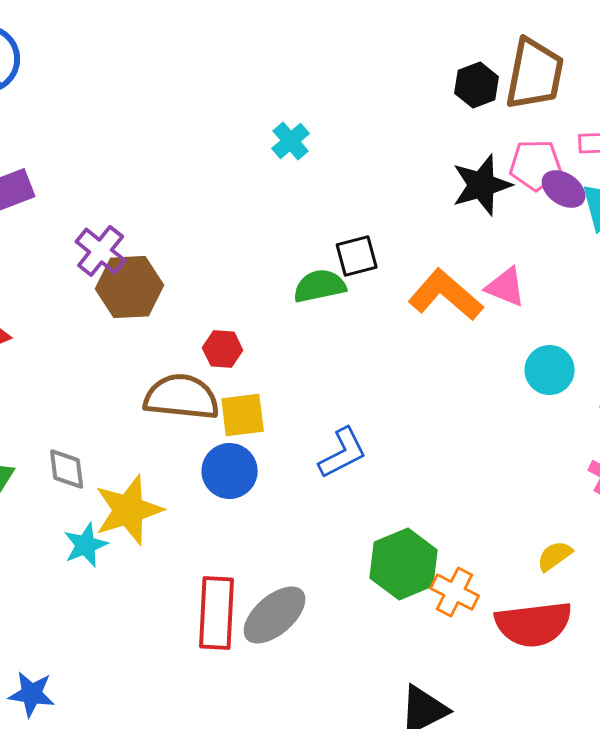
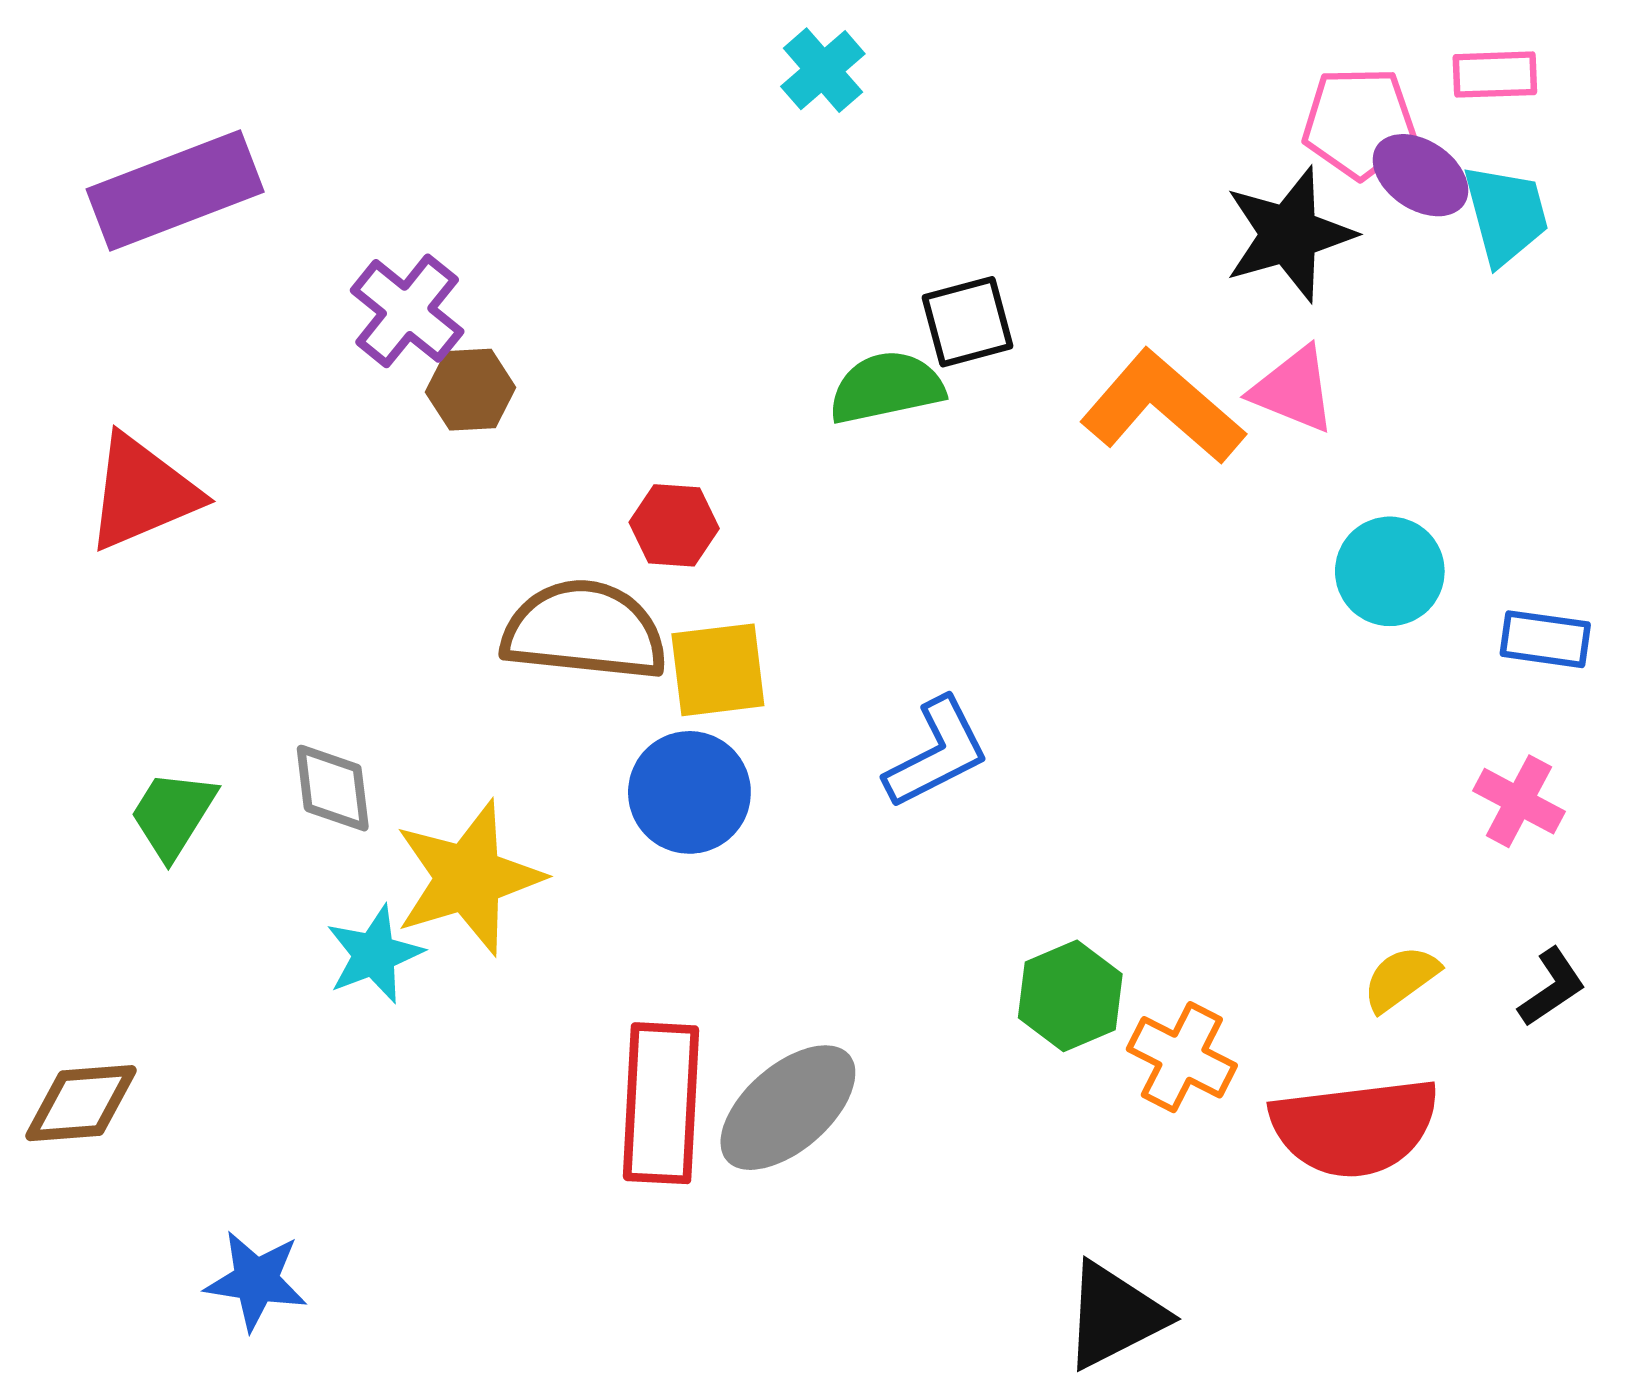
black star: (482, 185) -> (1289, 234), moved
brown hexagon: (130, 287) -> (471, 390), size x0.6
green hexagon: (404, 564) -> (1070, 996), size x0.7

